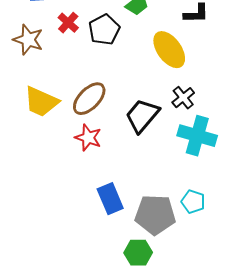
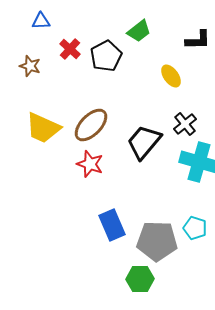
brown star: (28, 40) -> (30, 66), size x0.7
yellow ellipse: (169, 50) -> (171, 76), size x0.6

